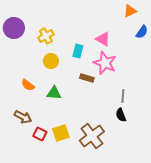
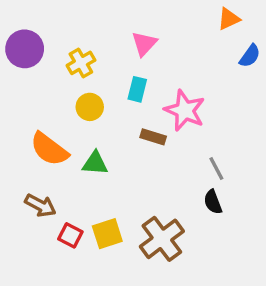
pink triangle: (103, 39) -> (144, 44), moved, turned 42
orange semicircle: (28, 85) -> (49, 149), size x1.6
gray line: (123, 96) -> (216, 169), turned -32

